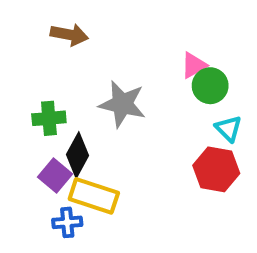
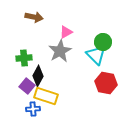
pink triangle: (194, 65) -> (66, 32), moved
gray star: (122, 104) -> (60, 51), turned 30
cyan triangle: (228, 129) -> (96, 55), moved, size x1.5

